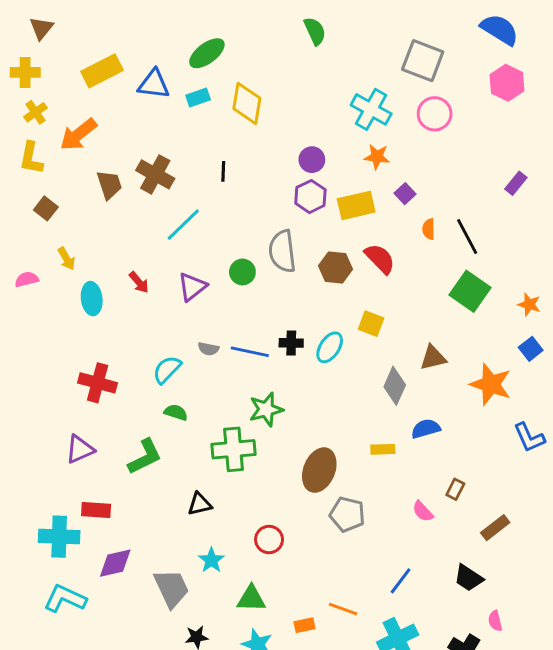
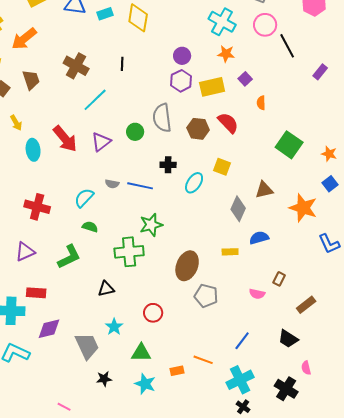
brown trapezoid: (109, 185) -> (31, 80), moved
black line: (467, 236) -> (287, 46), moved
red arrow: (139, 282) -> (65, 139), size x1.8
black cross: (291, 343) -> (168, 165), moved
pink semicircle: (423, 511) -> (257, 294), turned -35

